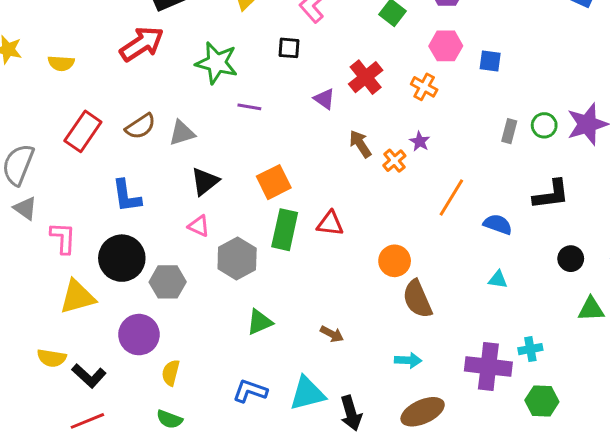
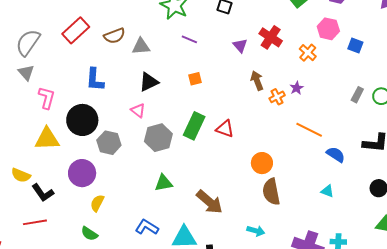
red cross: (366, 77) -> (271, 37), turned -30
orange square: (274, 182) -> (195, 79), moved, size x0.6
orange line: (451, 198) -> (309, 130), turned 72
brown arrow: (332, 334) -> (210, 202), size x1.8

